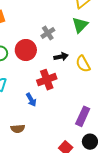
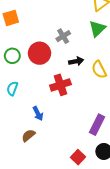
blue arrow: (31, 100) -> (38, 113), moved
brown semicircle: (18, 129) -> (28, 136), turned 144

